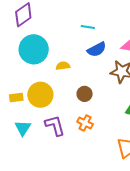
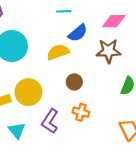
yellow semicircle: (63, 66) -> (58, 52), moved, size x1.5
purple L-shape: (55, 125) -> (50, 121), turned -120

